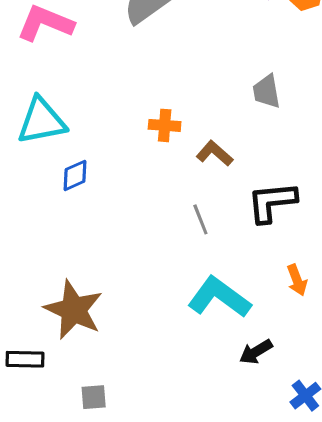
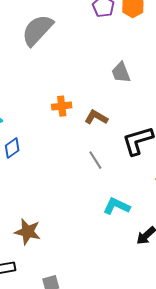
cyan L-shape: (219, 297) -> (117, 206), size x0.7
brown star: (74, 310) -> (28, 232), size x0.7

